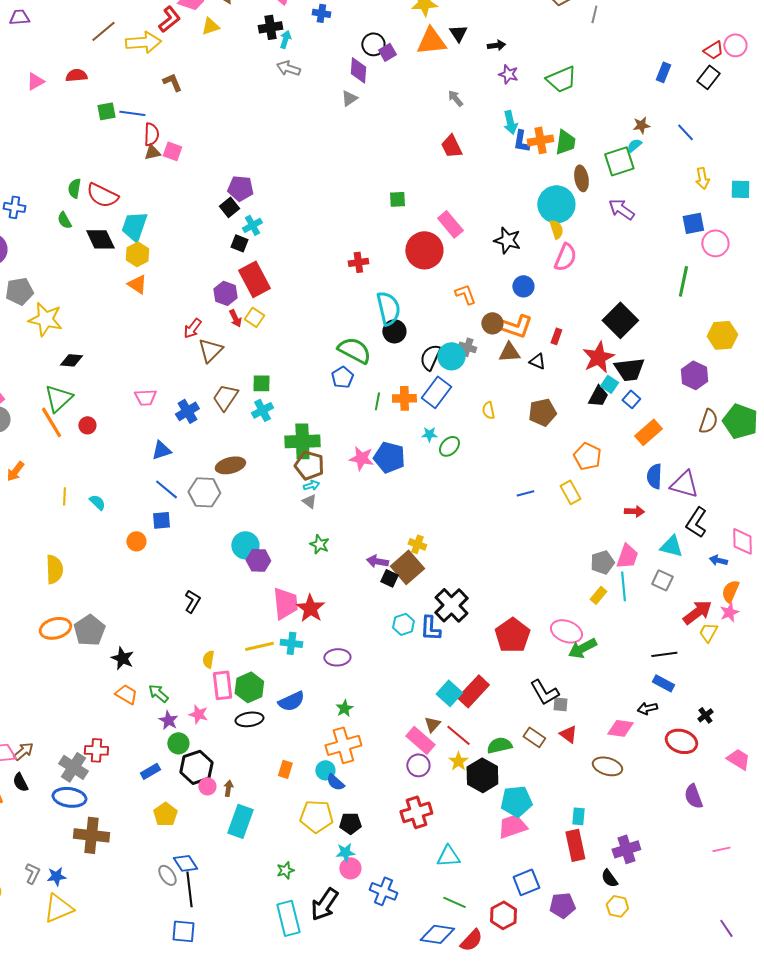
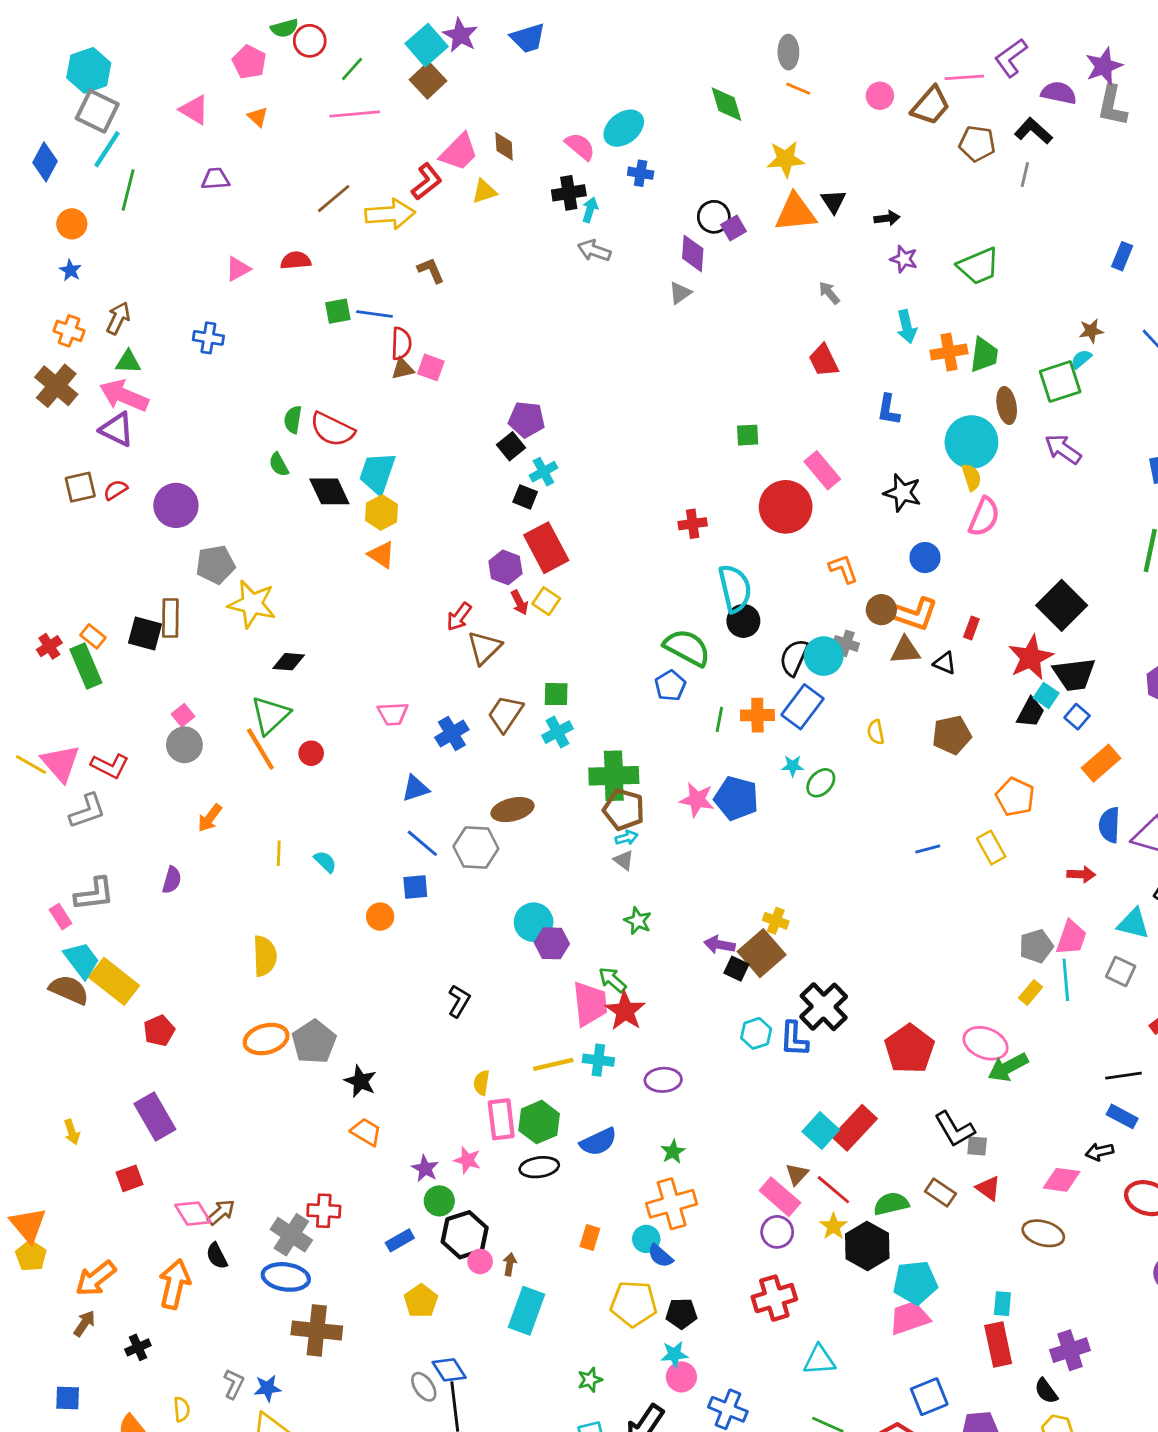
blue L-shape: (521, 141) -> (888, 410), moved
blue cross: (14, 207) -> (208, 338), moved
green arrow: (158, 693) -> (612, 980), moved

